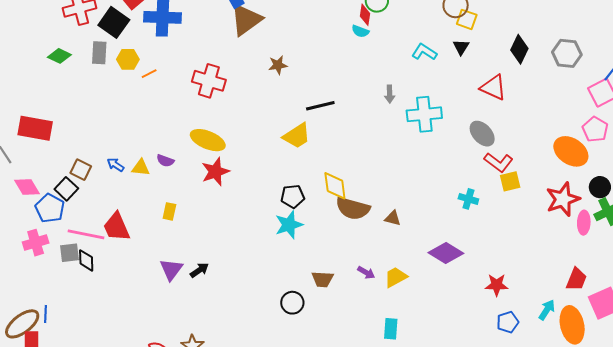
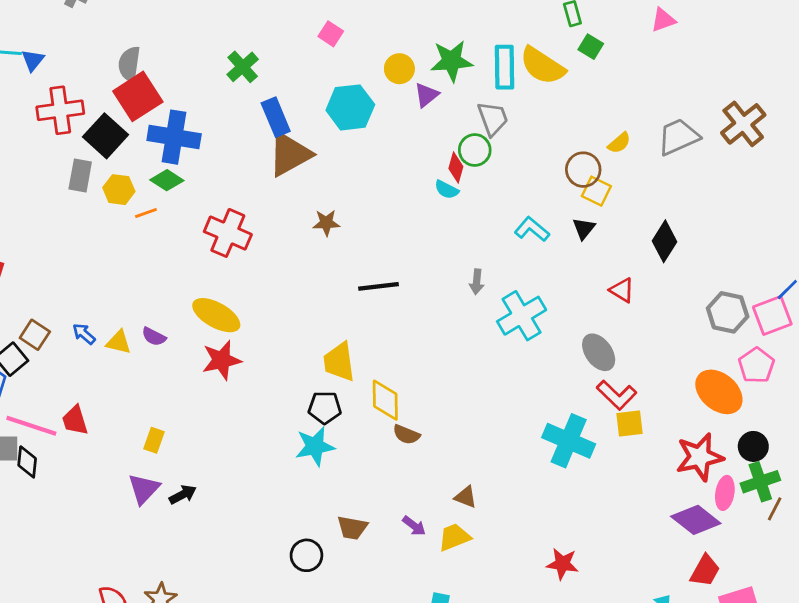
gray hexagon: (567, 53) -> (728, 312), moved
green diamond: (59, 56) -> (167, 180), moved
red triangle: (493, 88) -> (622, 290), size x0.7
cyan cross: (424, 114) -> (522, 316), turned -32
yellow trapezoid: (297, 136) -> (339, 362), moved, turned 108
cyan cross: (468, 199) -> (569, 441), size x1.8
brown semicircle: (353, 208) -> (406, 435), size x0.6
yellow rectangle: (169, 211) -> (154, 440), moved
brown triangle: (393, 218) -> (466, 497), moved
red trapezoid: (117, 227) -> (75, 420), size x0.7
purple diamond: (446, 253) -> (696, 520), moved
red star: (497, 285) -> (562, 564), moved

